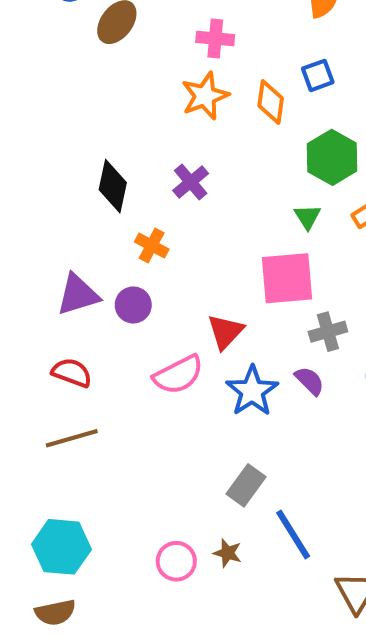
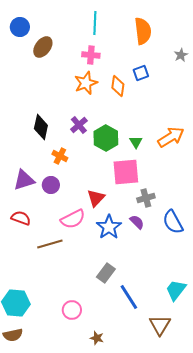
green hexagon: (332, 157) -> (106, 138), moved
brown line: (72, 438) -> (50, 244), moved
brown star: (228, 553) -> (97, 338), moved

